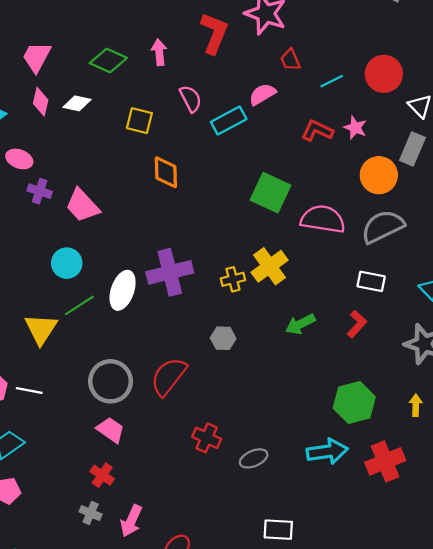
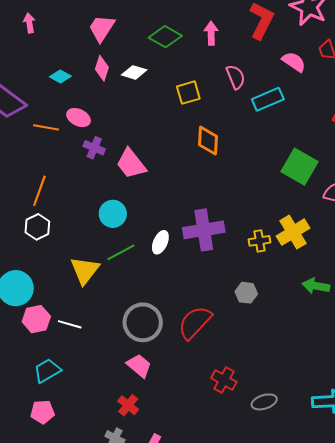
pink semicircle: (262, 94) -> (294, 62), moved, turned 60
yellow square: (139, 121) -> (188, 93), turned -35
white ellipse: (123, 290) -> (160, 242), size x0.7
green arrow: (300, 324) -> (316, 286), turned 32

